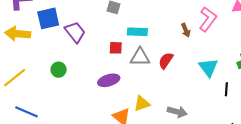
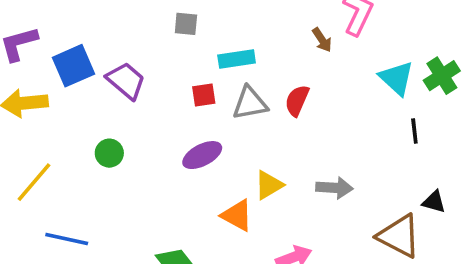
cyan triangle: (208, 67) -> (397, 78), moved

